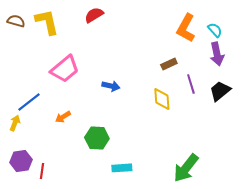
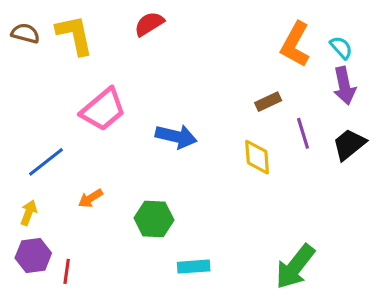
blue arrow: (111, 86) -> (176, 136), size x1.4
orange arrow: (63, 117) -> (90, 198), moved
yellow arrow: (15, 123) -> (29, 213), moved

